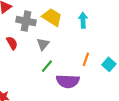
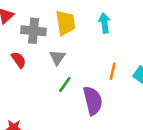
yellow trapezoid: (52, 17) -> (65, 23), turned 55
purple semicircle: (68, 81) -> (93, 101), turned -100

